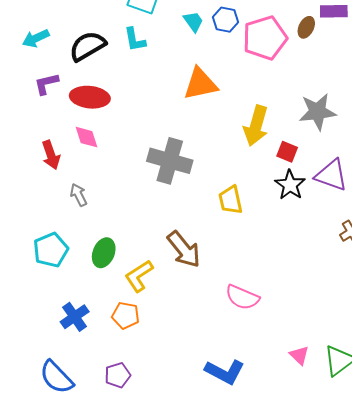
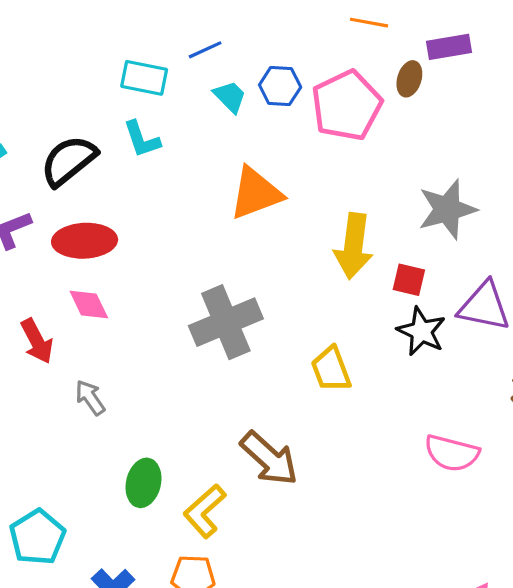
gray cross: (170, 161) -> (226, 322), turned -30
cyan pentagon: (51, 250) -> (37, 537), moved
pink semicircle: (242, 297) -> (452, 453), moved

